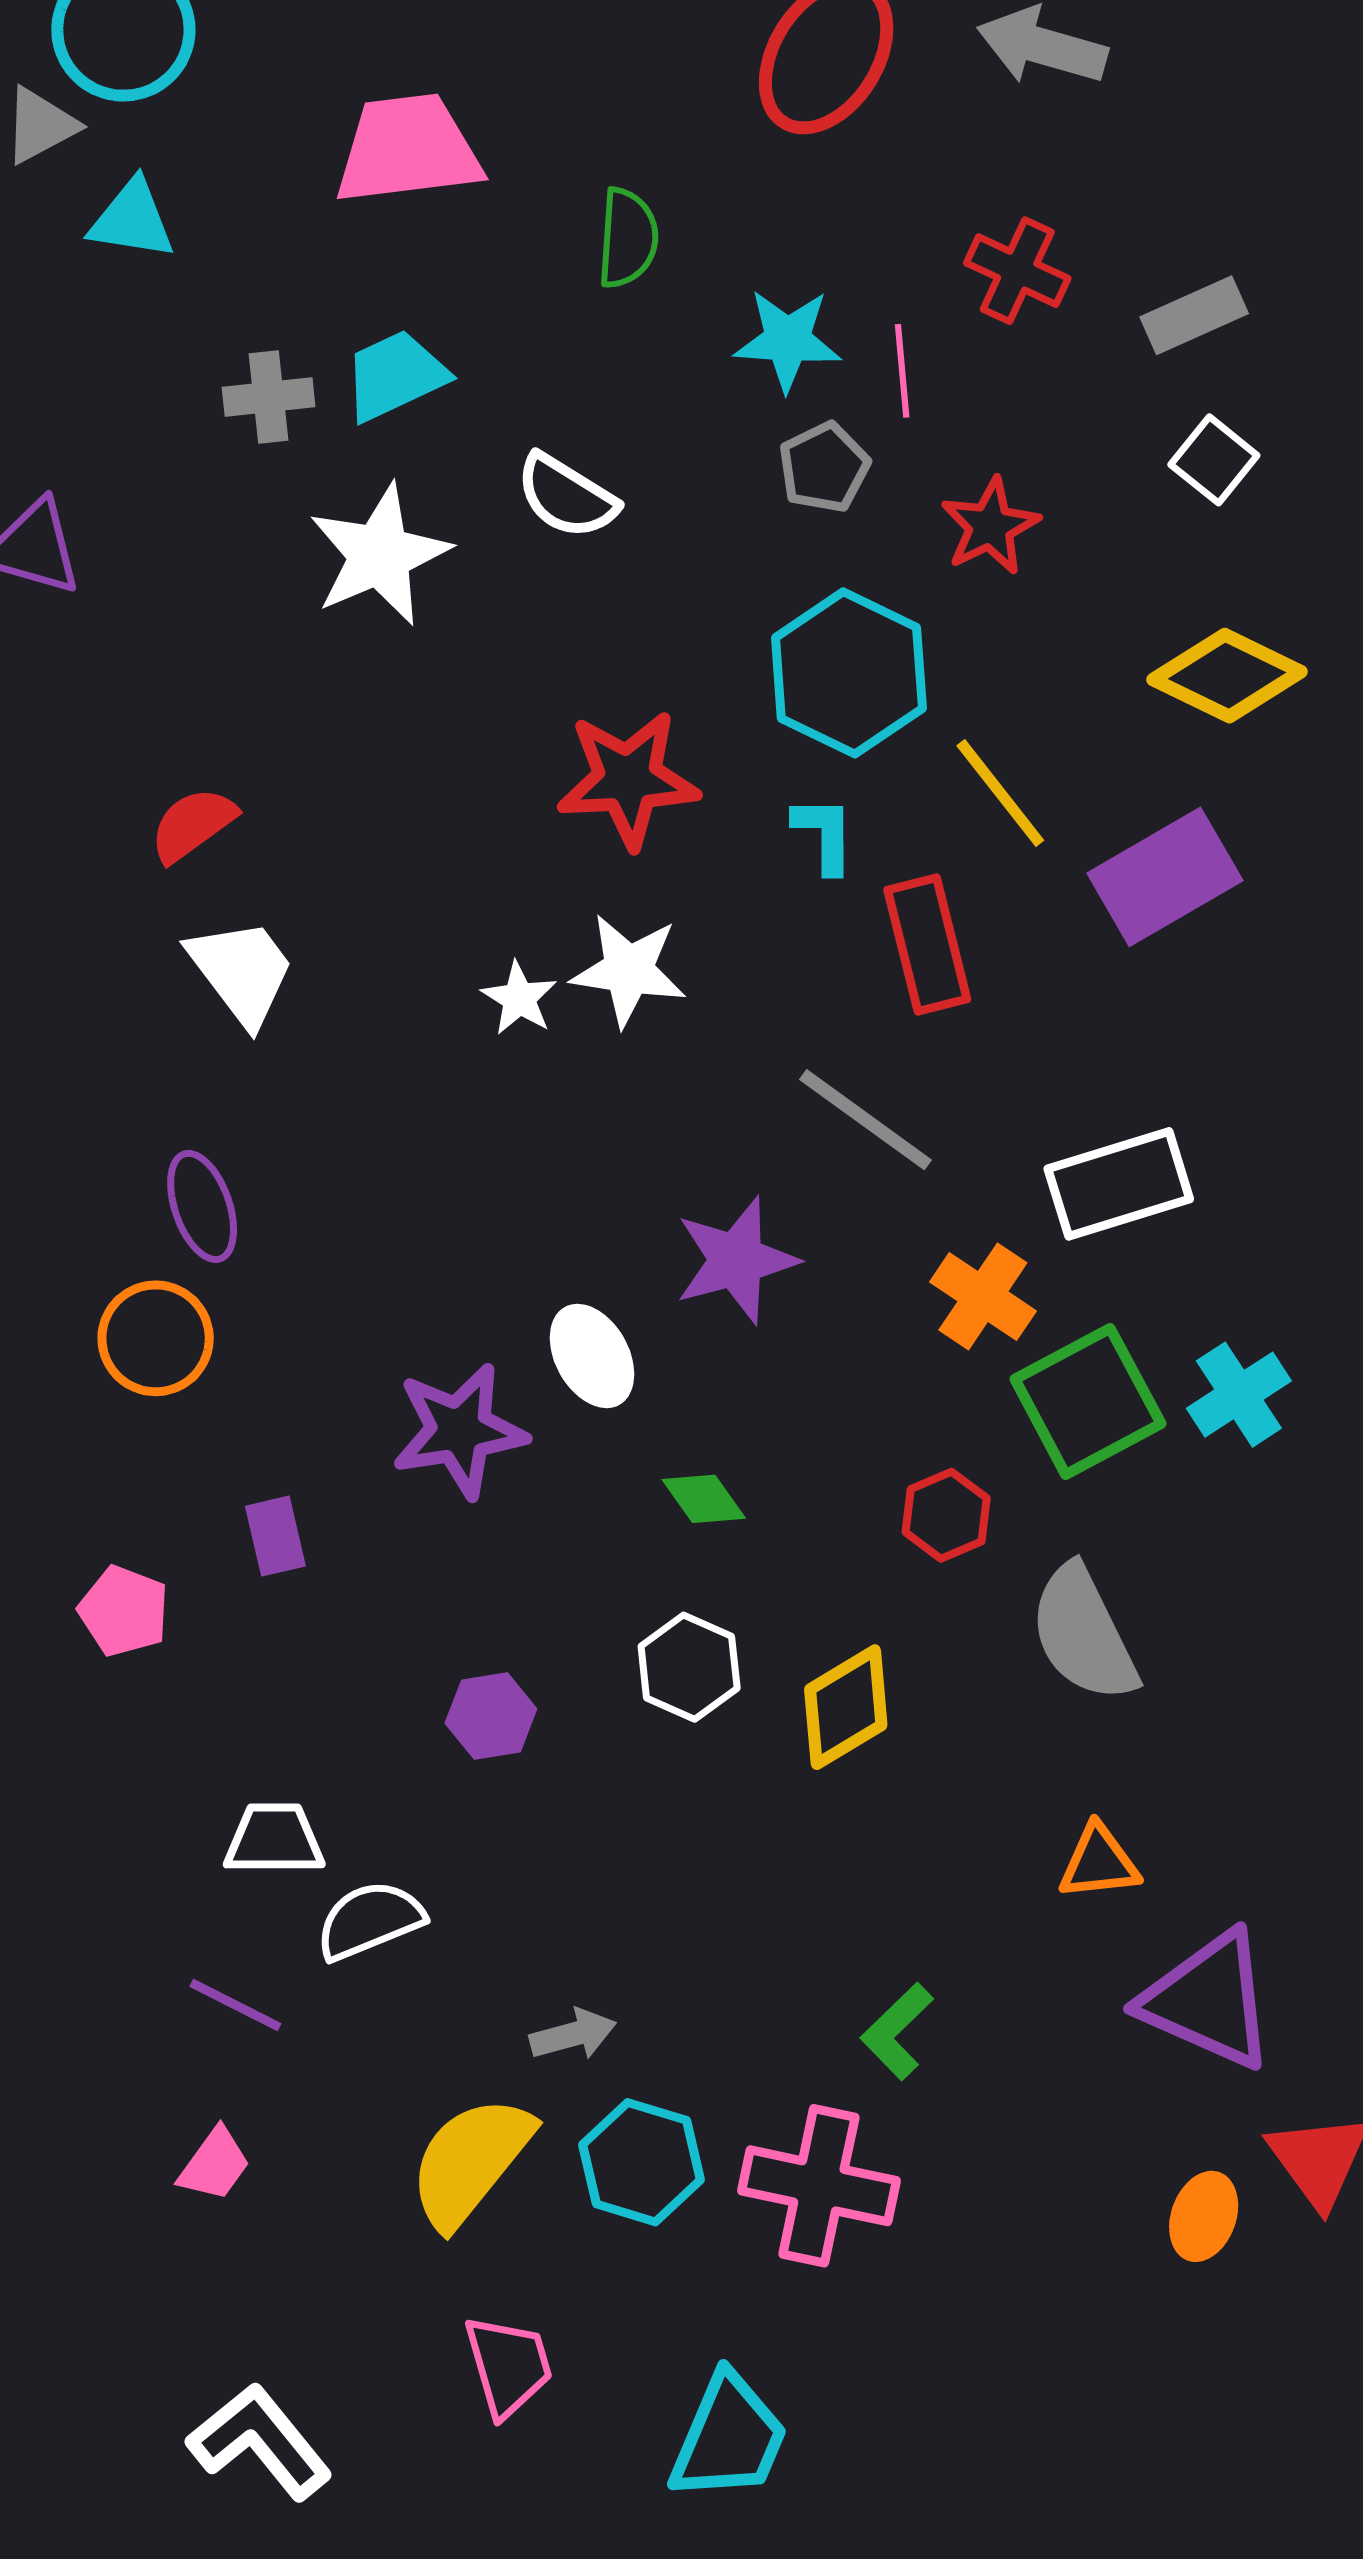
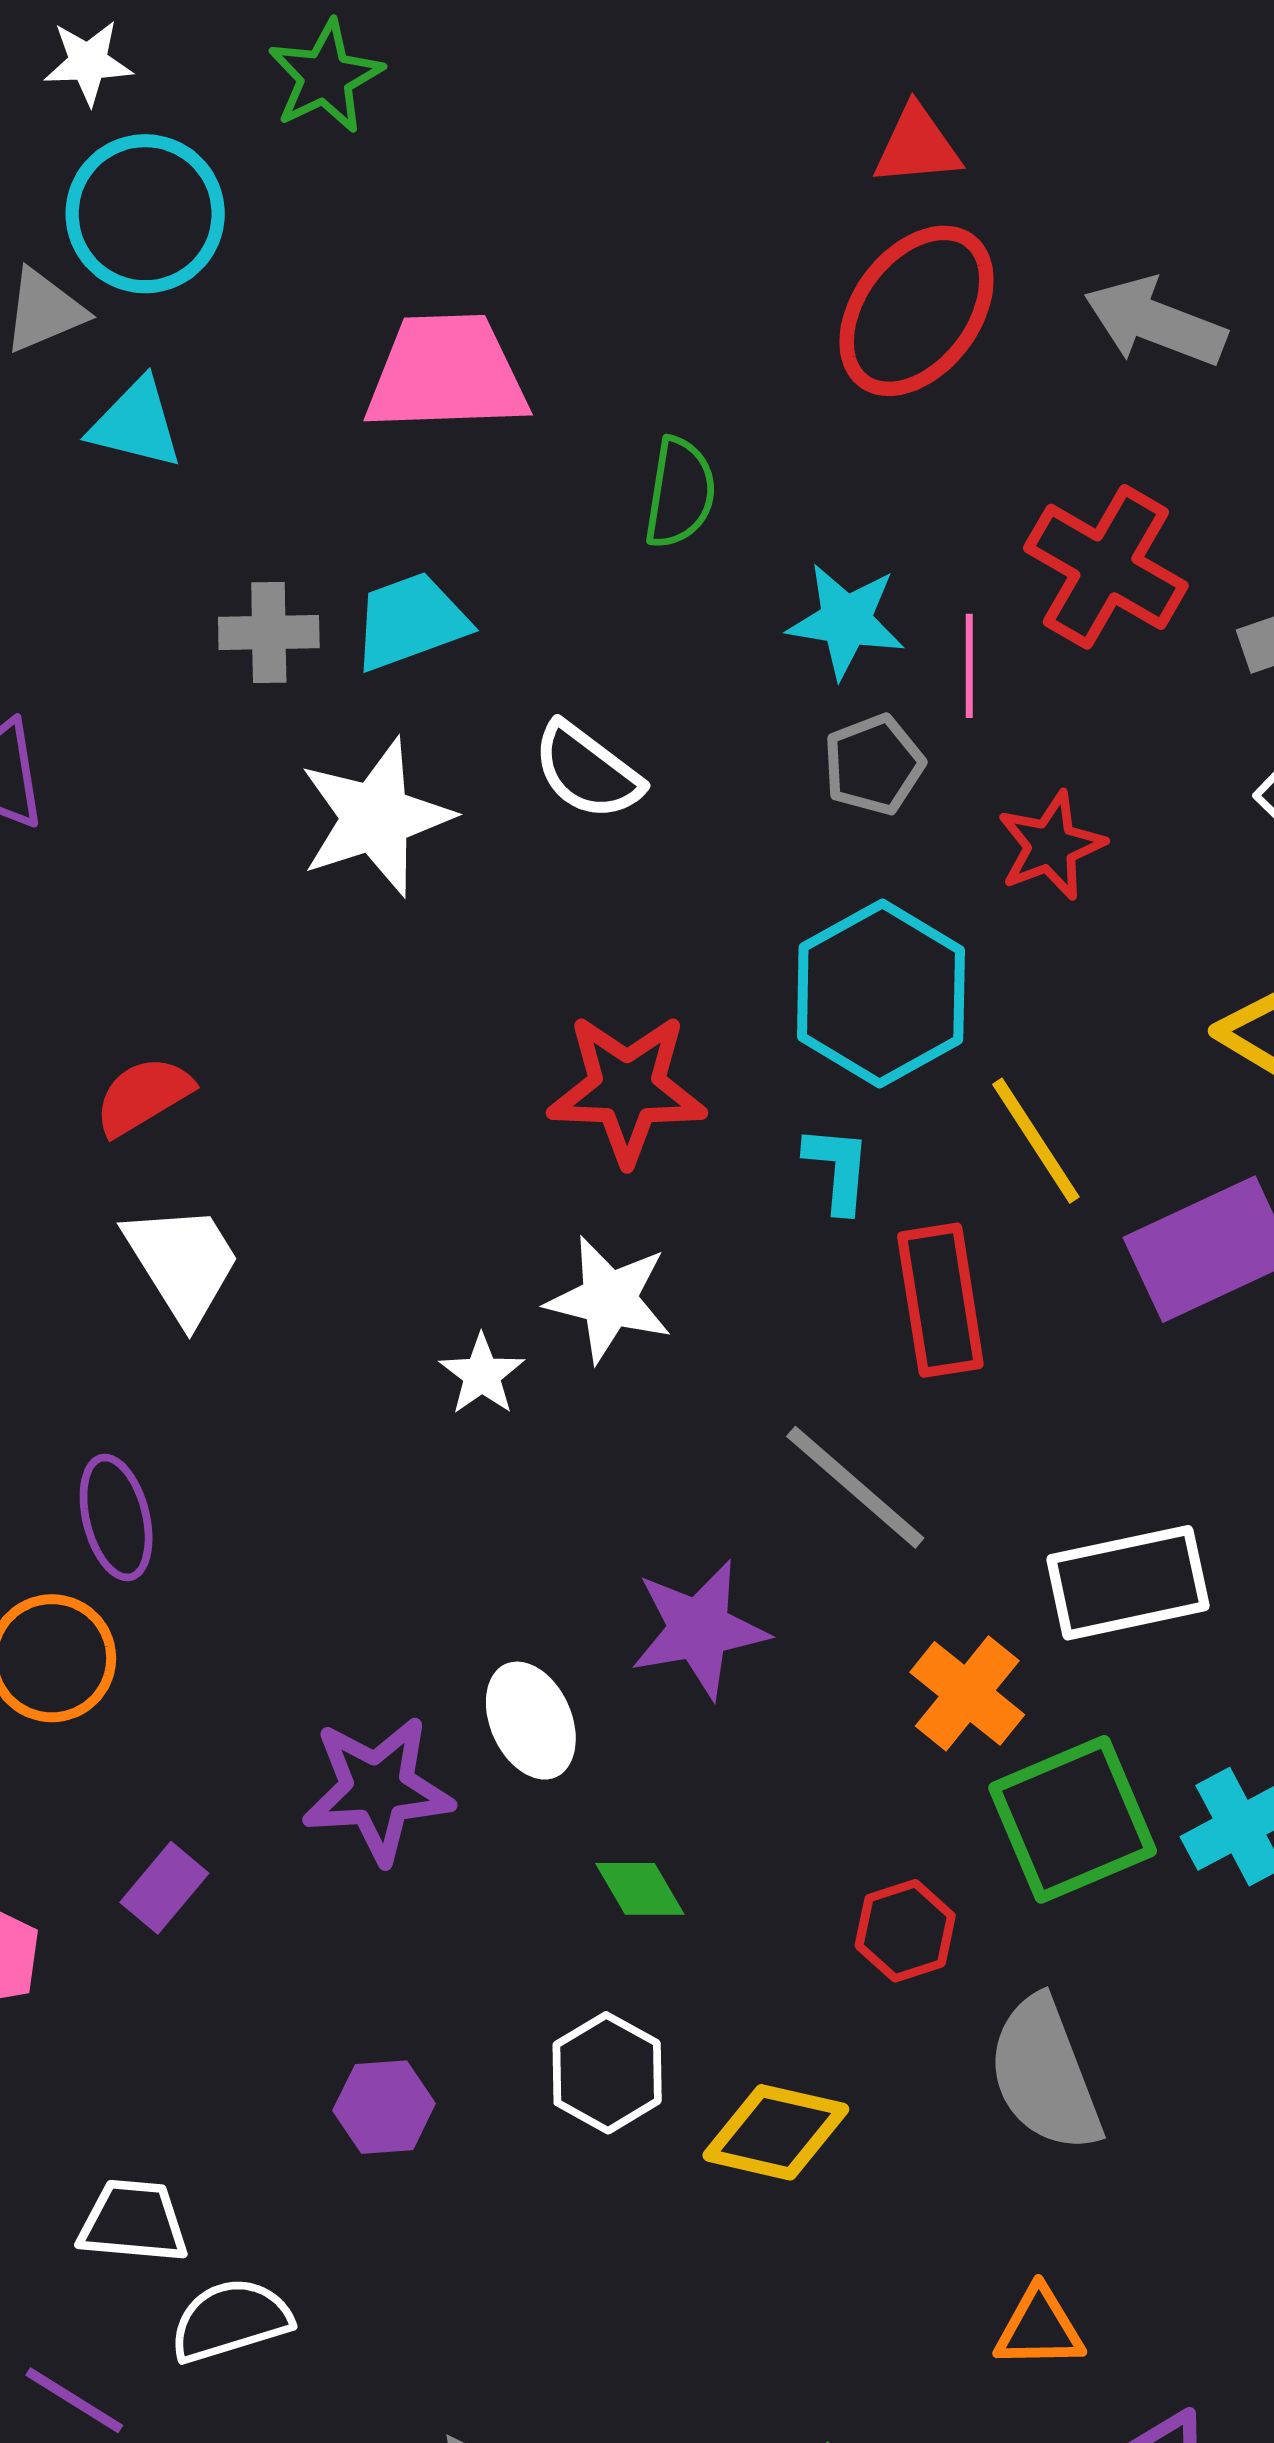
red cross: (1017, 271) -> (1106, 567), size x1.4
white star: (519, 998) -> (482, 1375), moved
purple rectangle: (275, 1536) -> (164, 1888), turned 48
yellow diamond: (846, 1707) -> (776, 2132), turned 39

